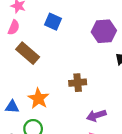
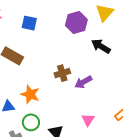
purple arrow: (96, 116) -> (83, 82), moved

